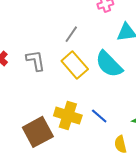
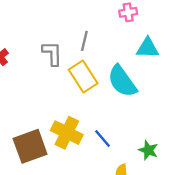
gray line: (71, 34) -> (84, 41), turned -30
gray L-shape: (36, 61) -> (52, 53), moved

